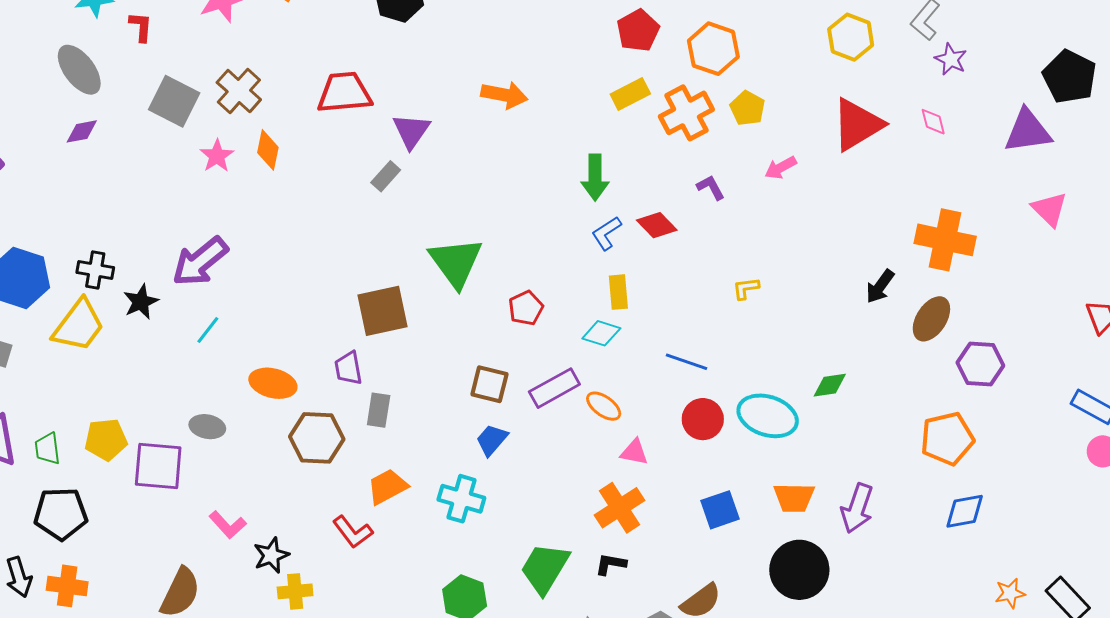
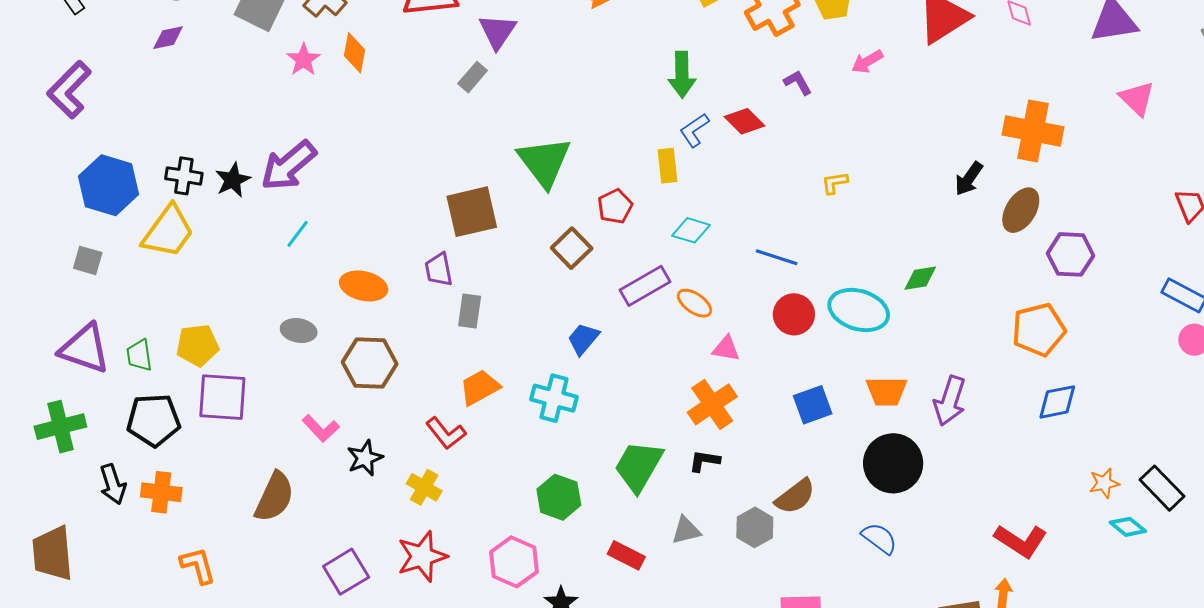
yellow rectangle: (618, 292) -> (668, 166), moved
black star: (141, 302) -> (233, 180), moved
brown square: (489, 384) -> (572, 248), moved, turned 33
brown hexagon: (317, 438) -> (370, 363), moved
purple square: (158, 466) -> (222, 397), moved
yellow cross: (295, 591) -> (424, 487), moved, turned 36

